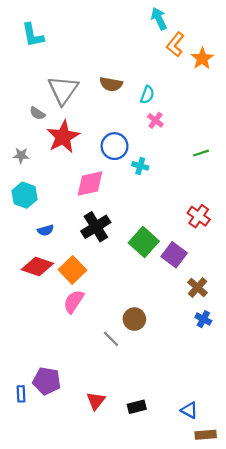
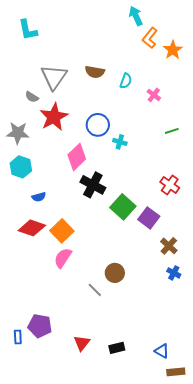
pink cross: (155, 120) -> (154, 95), moved
gray star: (21, 155) -> (18, 133), size x1.6
pink diamond: (90, 183) -> (77, 157), turned -32
black cross: (96, 227) -> (93, 185), moved, turned -30

